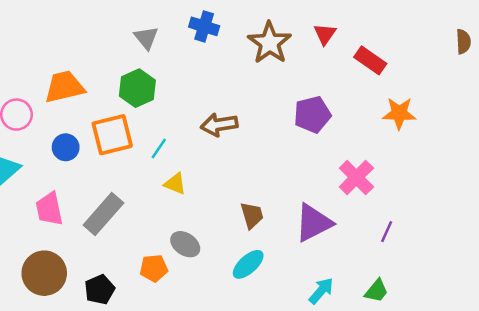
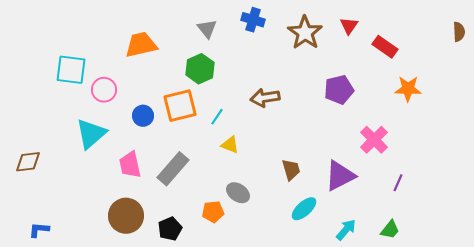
orange trapezoid: (64, 87) -> (141, 45), moved
cyan ellipse: (248, 264) -> (304, 209), moved

